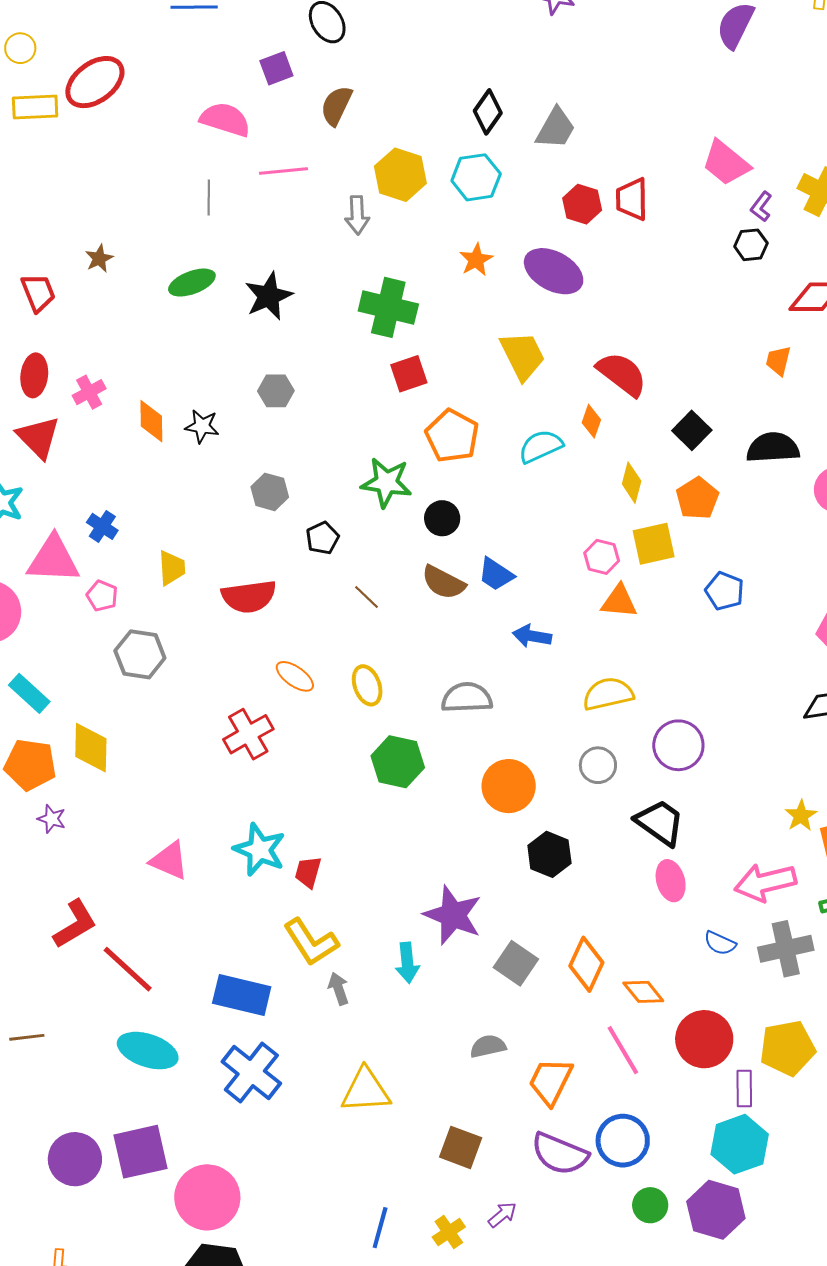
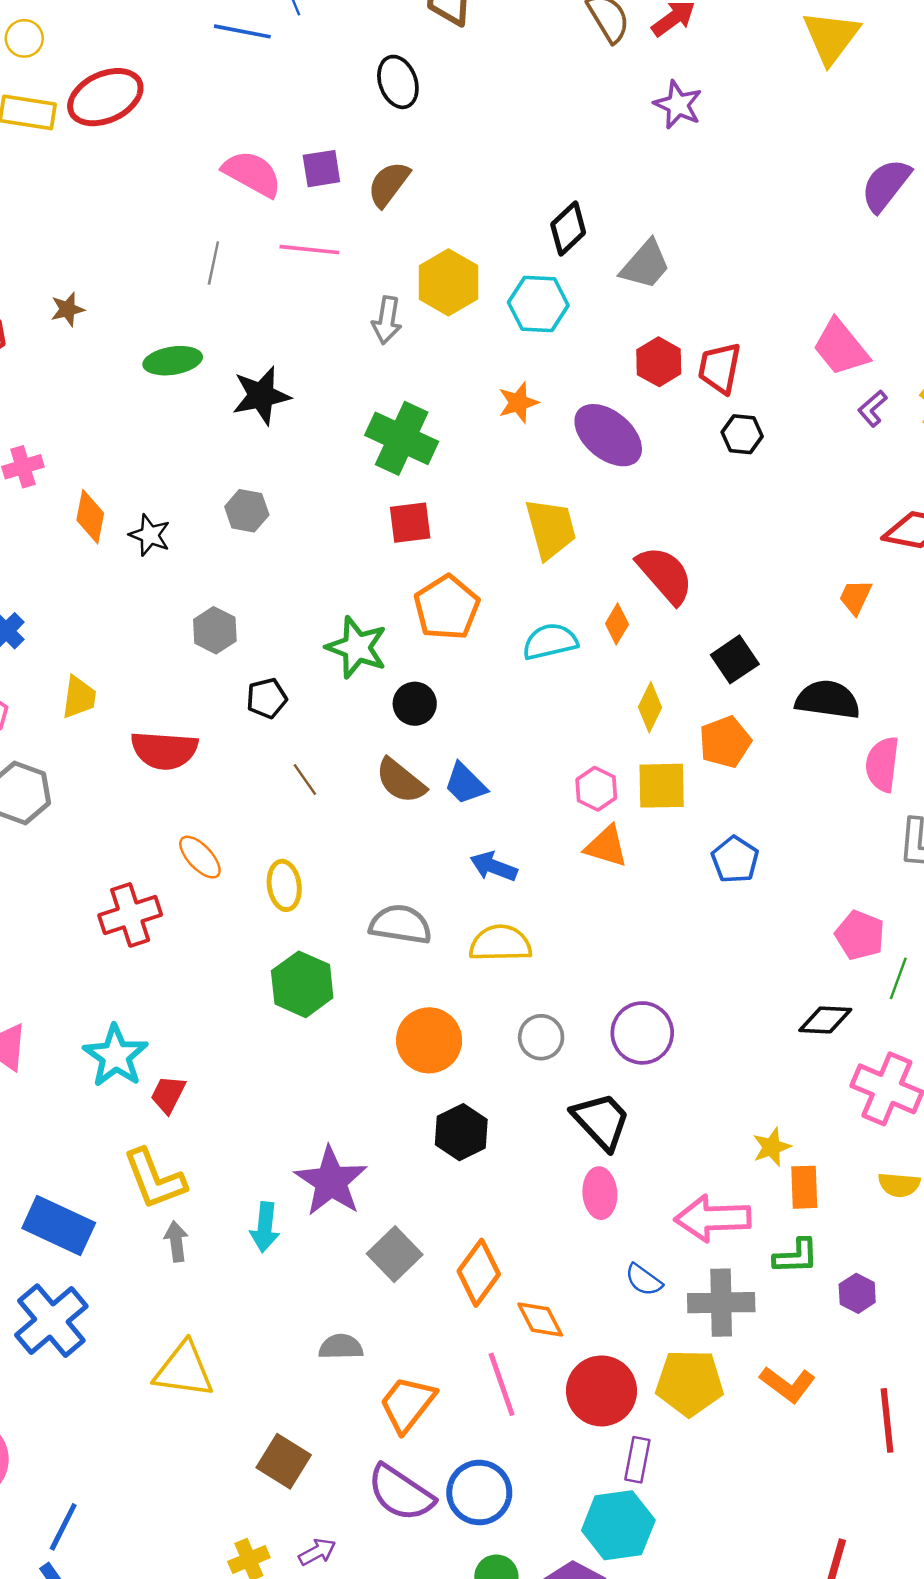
purple square: (276, 68) -> (321, 169), moved
black hexagon: (751, 245) -> (742, 434), moved
yellow semicircle: (608, 694) -> (500, 943), moved
yellow pentagon: (787, 1048) -> (690, 1383), moved
blue line: (380, 1228) -> (63, 1527), moved

